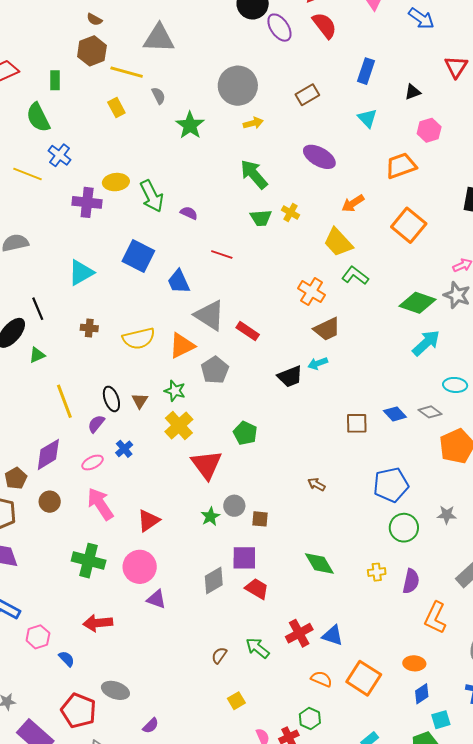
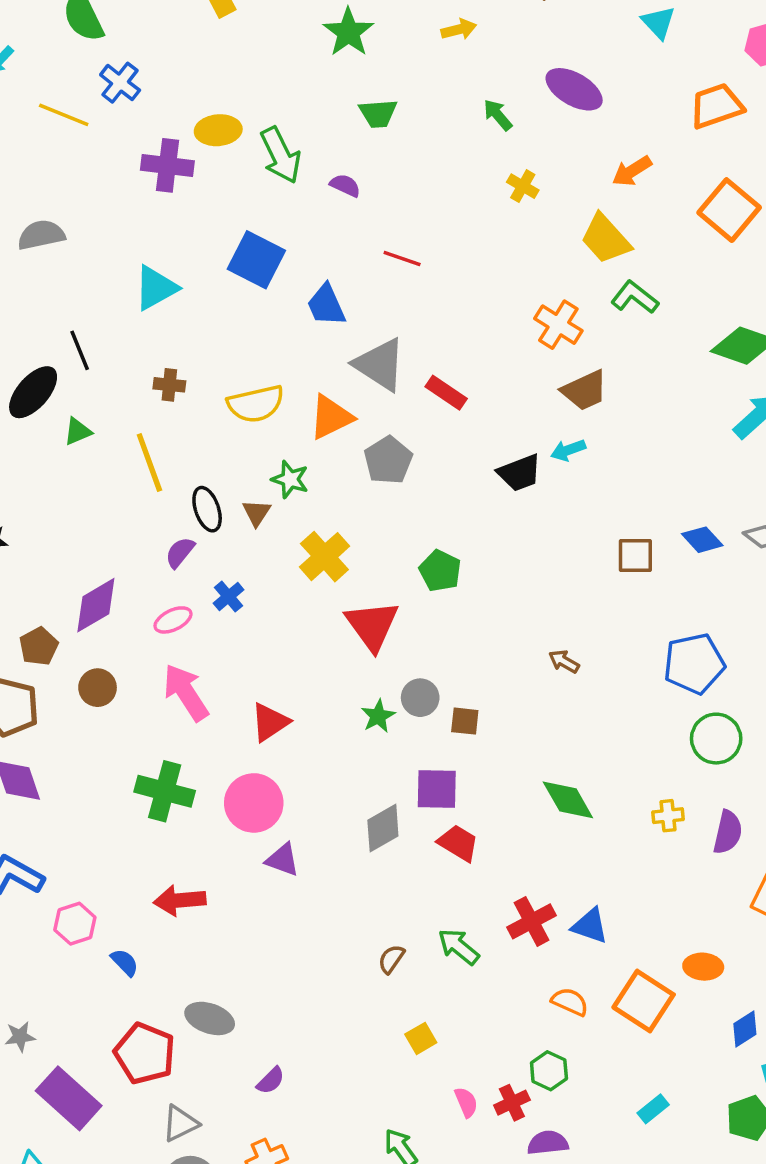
green arrow: (254, 174) -> (498, 115), moved, size x0.6
green trapezoid: (261, 218) -> (378, 113), moved
green star: (175, 391) -> (290, 479), moved
yellow line: (64, 401) -> (149, 463), moved
orange ellipse: (414, 663) -> (703, 967), moved

